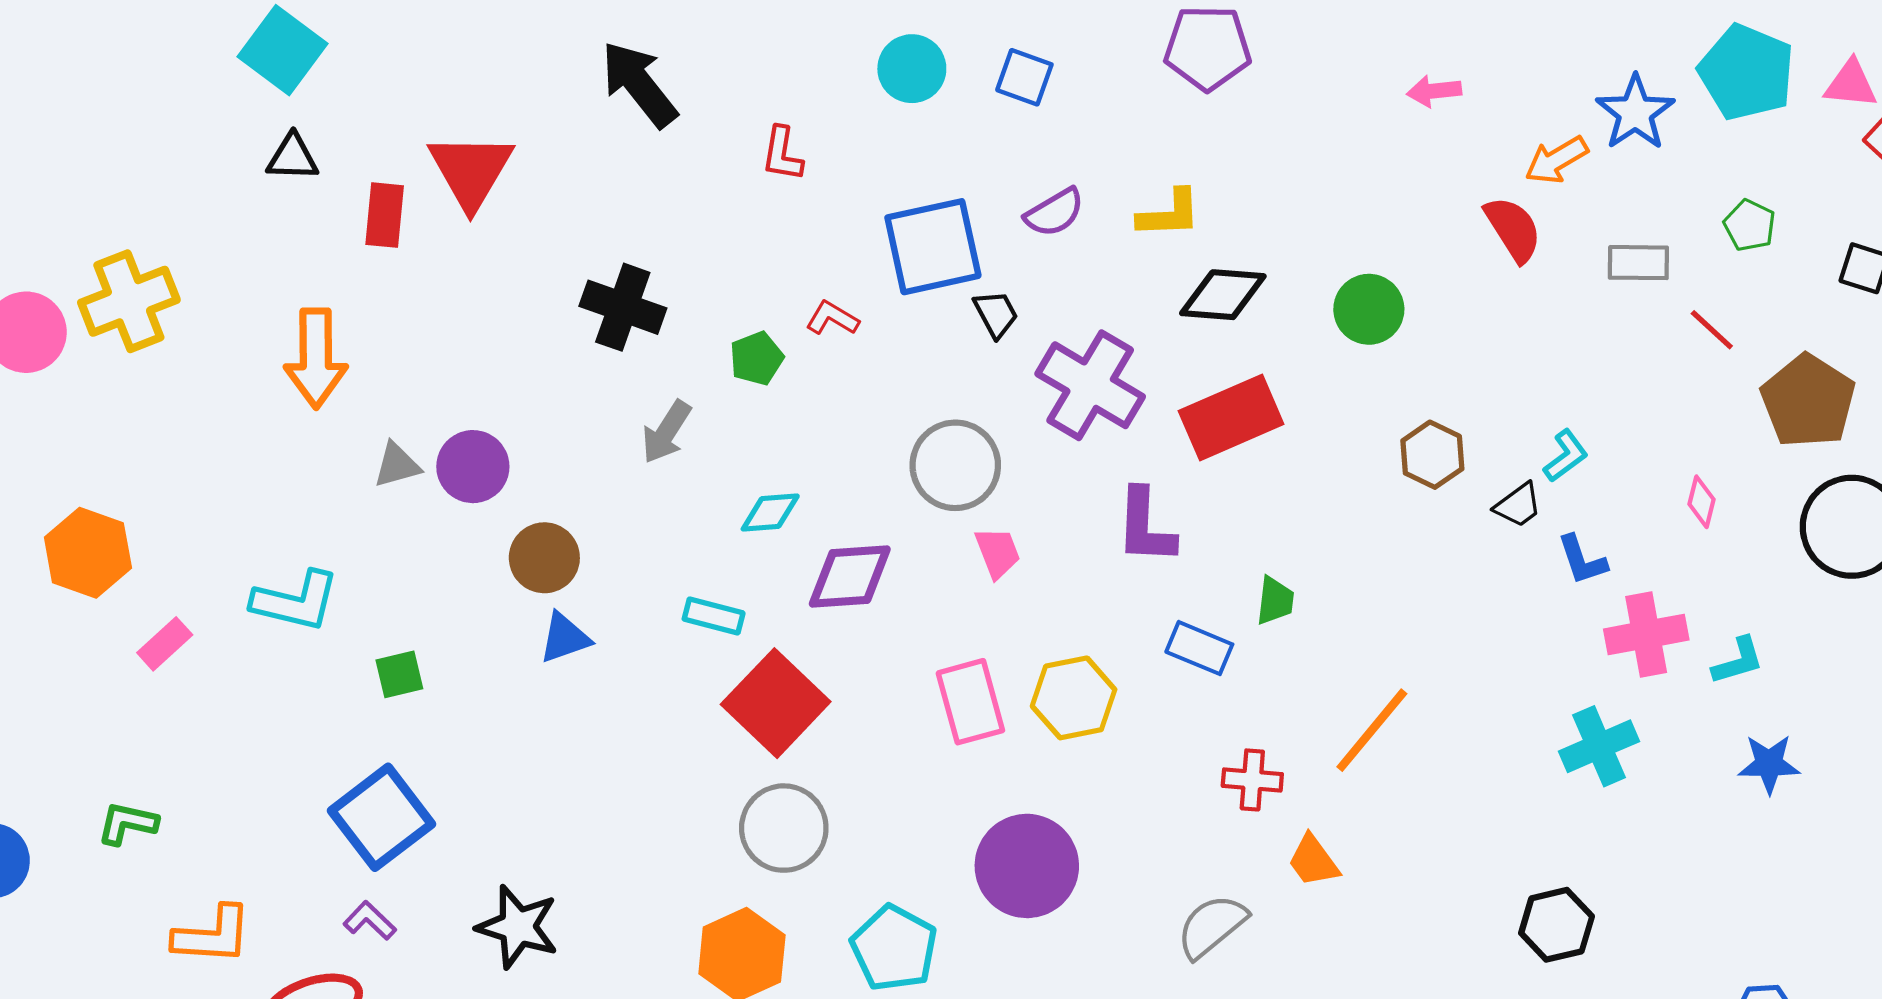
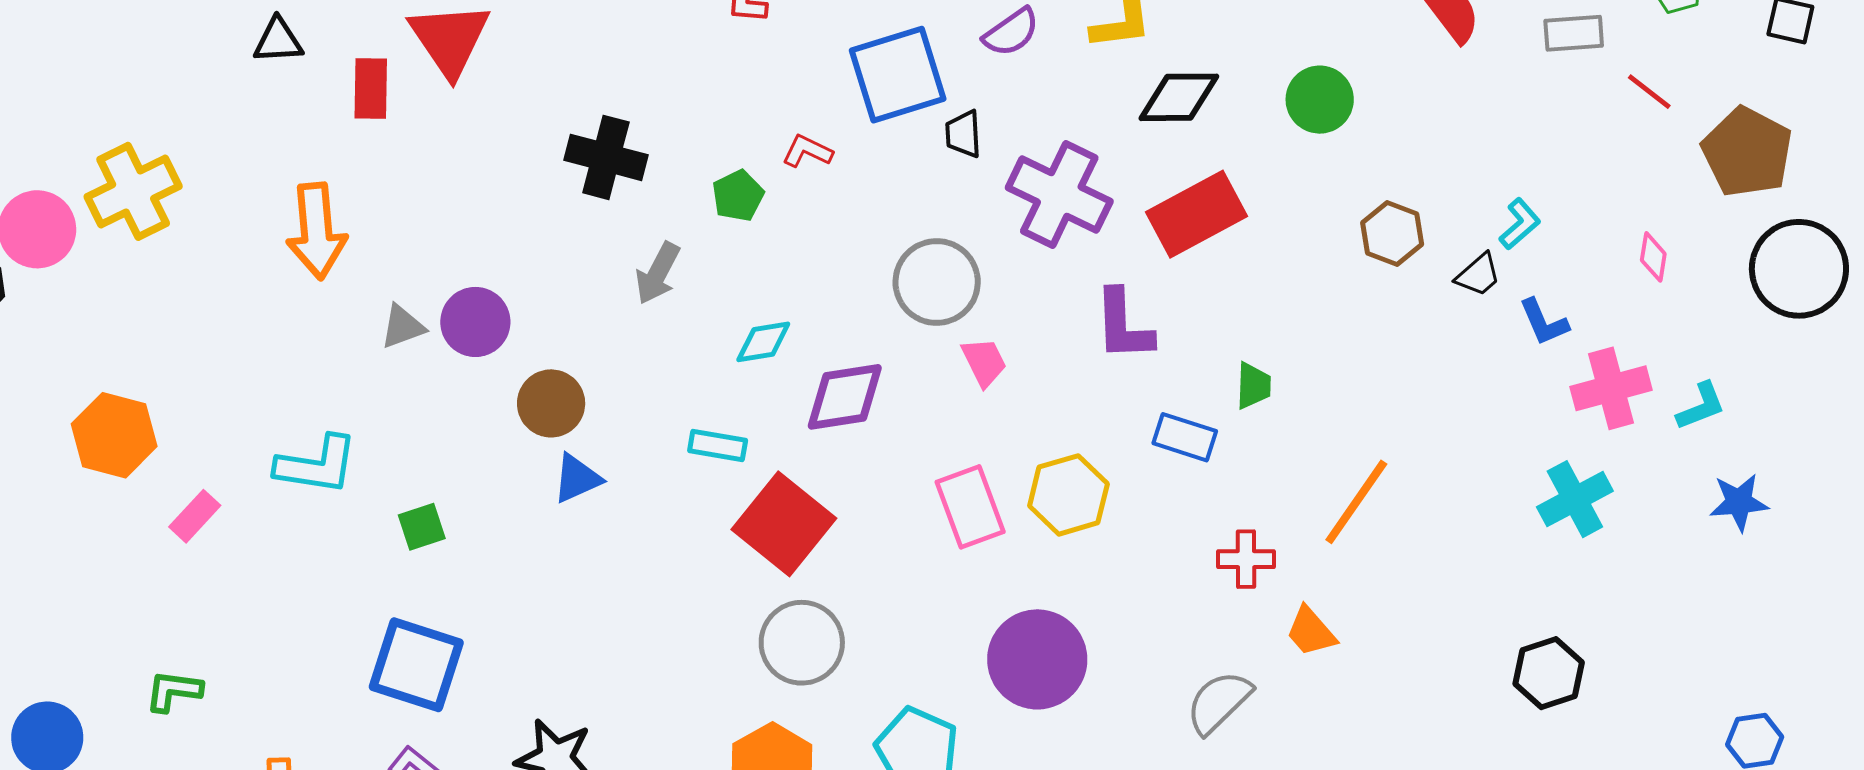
black trapezoid: (996, 314) -> (963, 134), turned -150
blue square: (382, 817) -> (416, 665), turned -30

